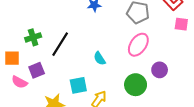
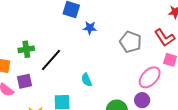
pink ellipse: (138, 45) -> (150, 77), moved

